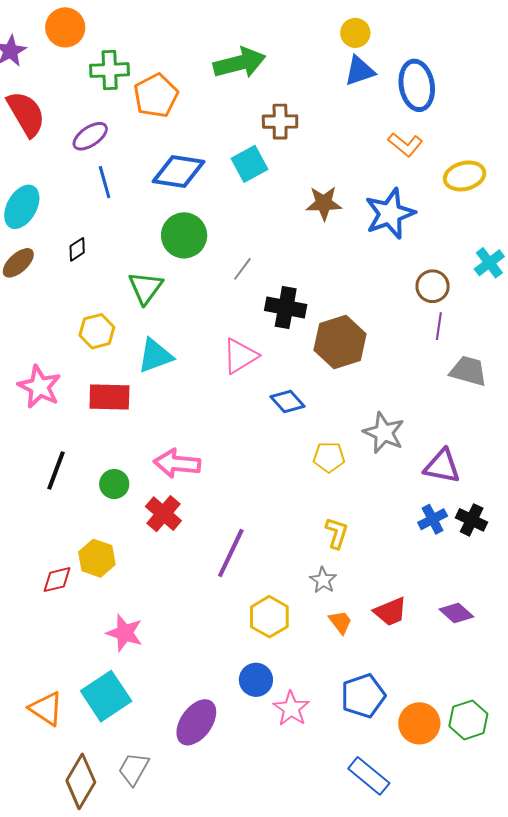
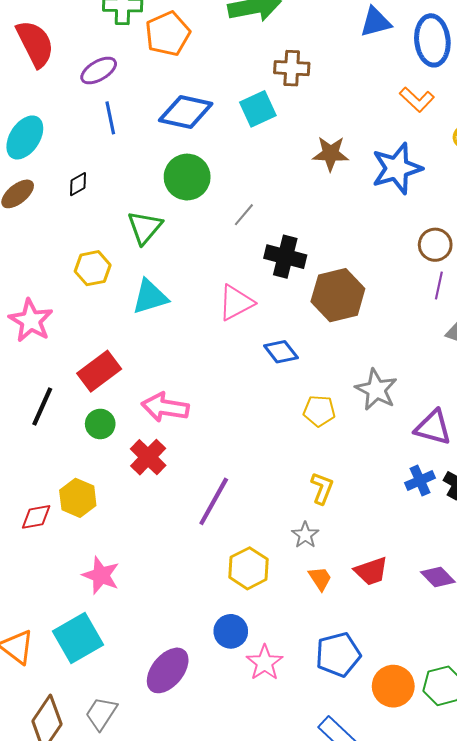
red rectangle: (109, 397) -> (99, 371), moved, turned -42

